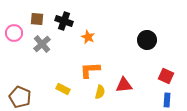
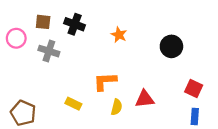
orange star: (88, 37) -> (119, 35), moved
gray cross: (42, 44) -> (49, 51), turned -30

